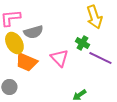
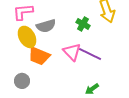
green cross: (82, 43) -> (83, 24), moved
purple line: (100, 58) -> (90, 54), moved

